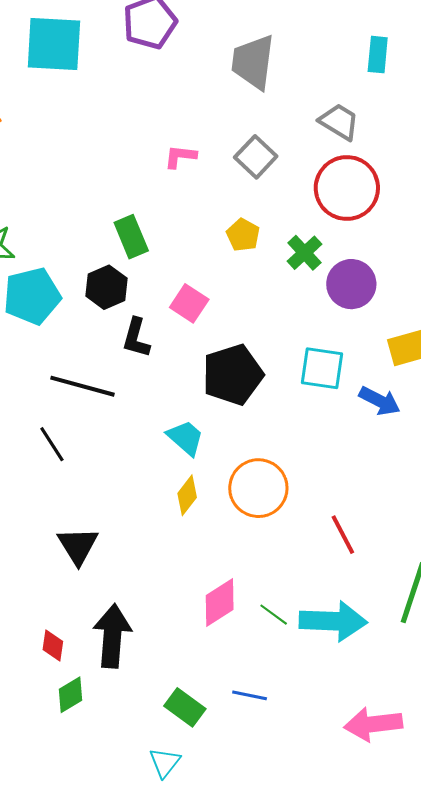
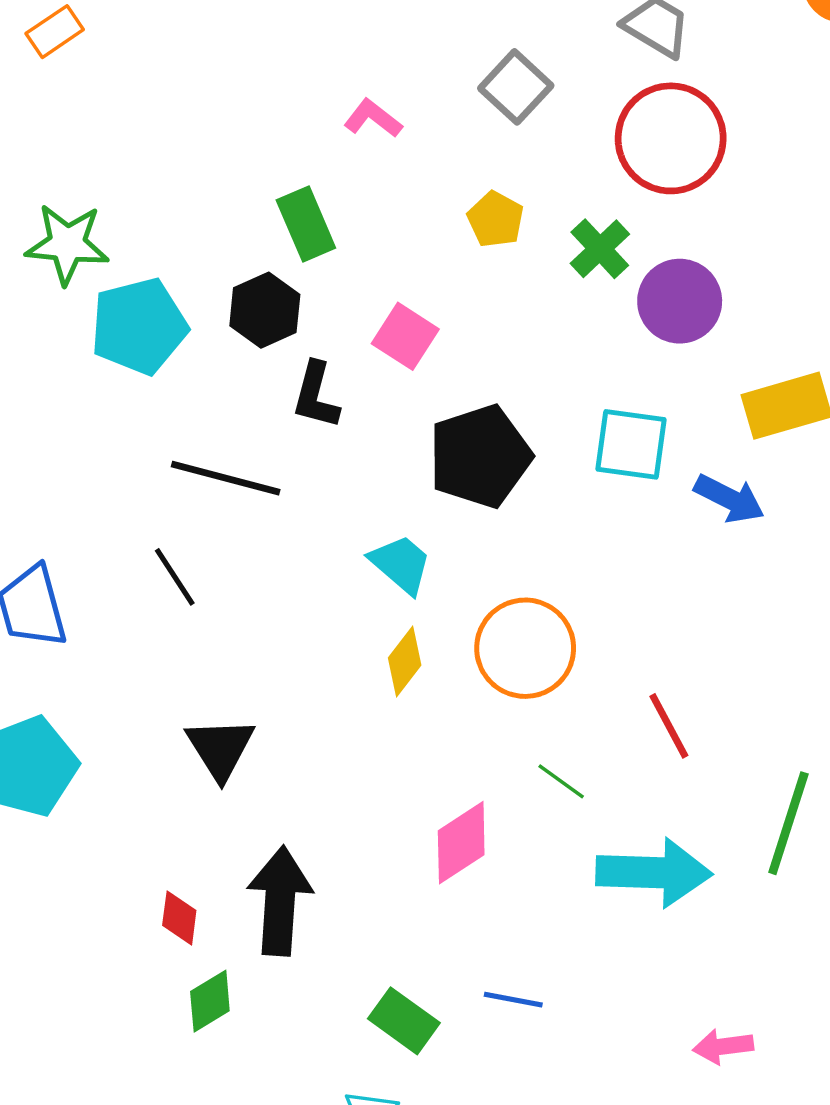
pink L-shape: (180, 157) -> (373, 118), moved, turned 32
green line: (274, 615) -> (561, 781), moved
pink arrow: (373, 724) -> (723, 1046), size x0.6

